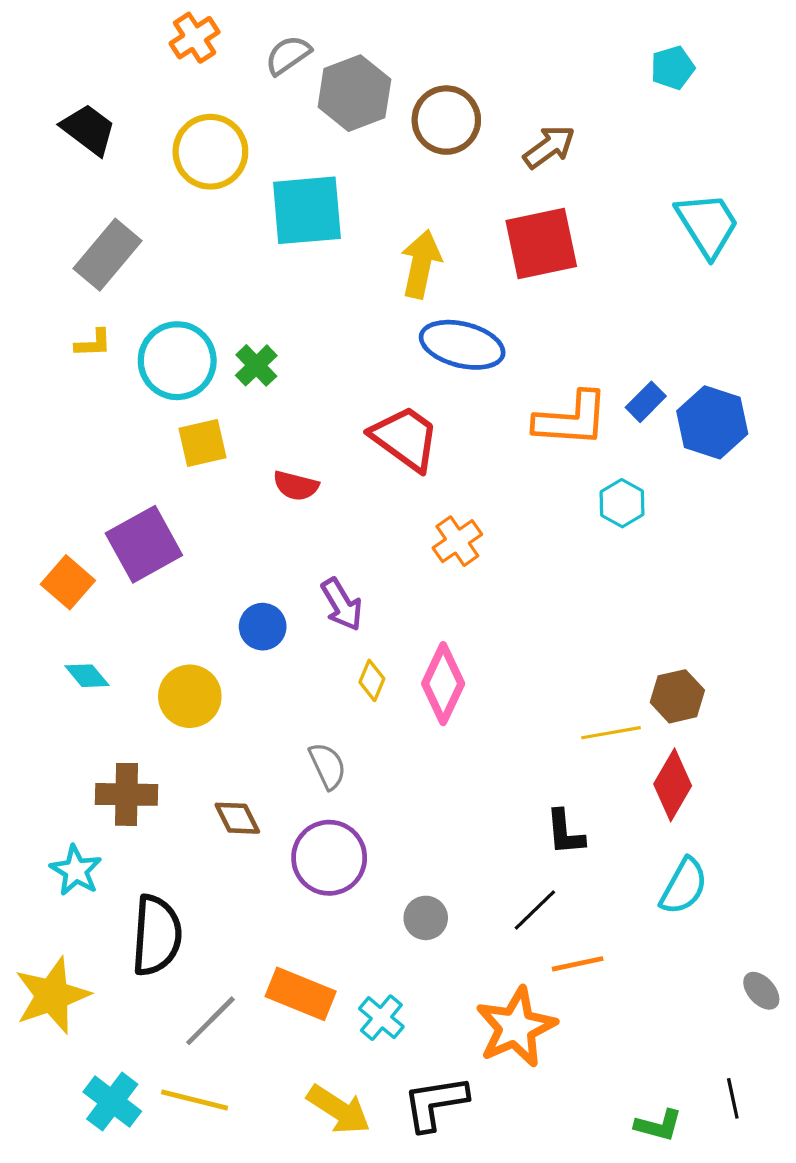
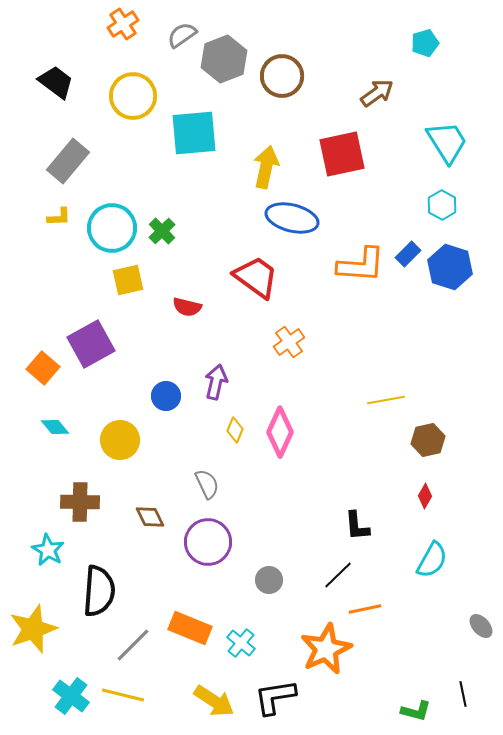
brown arrow: (549, 147) -> (377, 93), moved
cyan hexagon: (622, 503) -> (442, 205), moved
purple arrow: (342, 604) -> (216, 382), turned -136
yellow line: (611, 733) -> (386, 400), moved
red diamond: (673, 785) -> (425, 496), size x0.6

